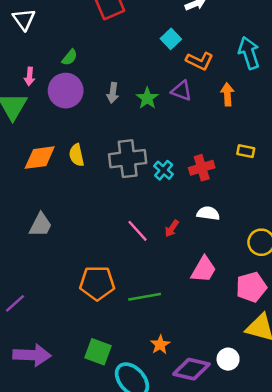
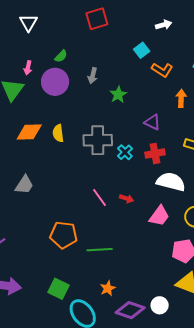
purple triangle: (181, 91) -> (152, 122), moved
gray arrow: (113, 93) -> (93, 76), moved
white semicircle: (208, 213) -> (171, 182), moved, size x1.6
red arrow: (172, 228) -> (126, 198), turned -112
pink trapezoid: (204, 269) -> (159, 216), moved

